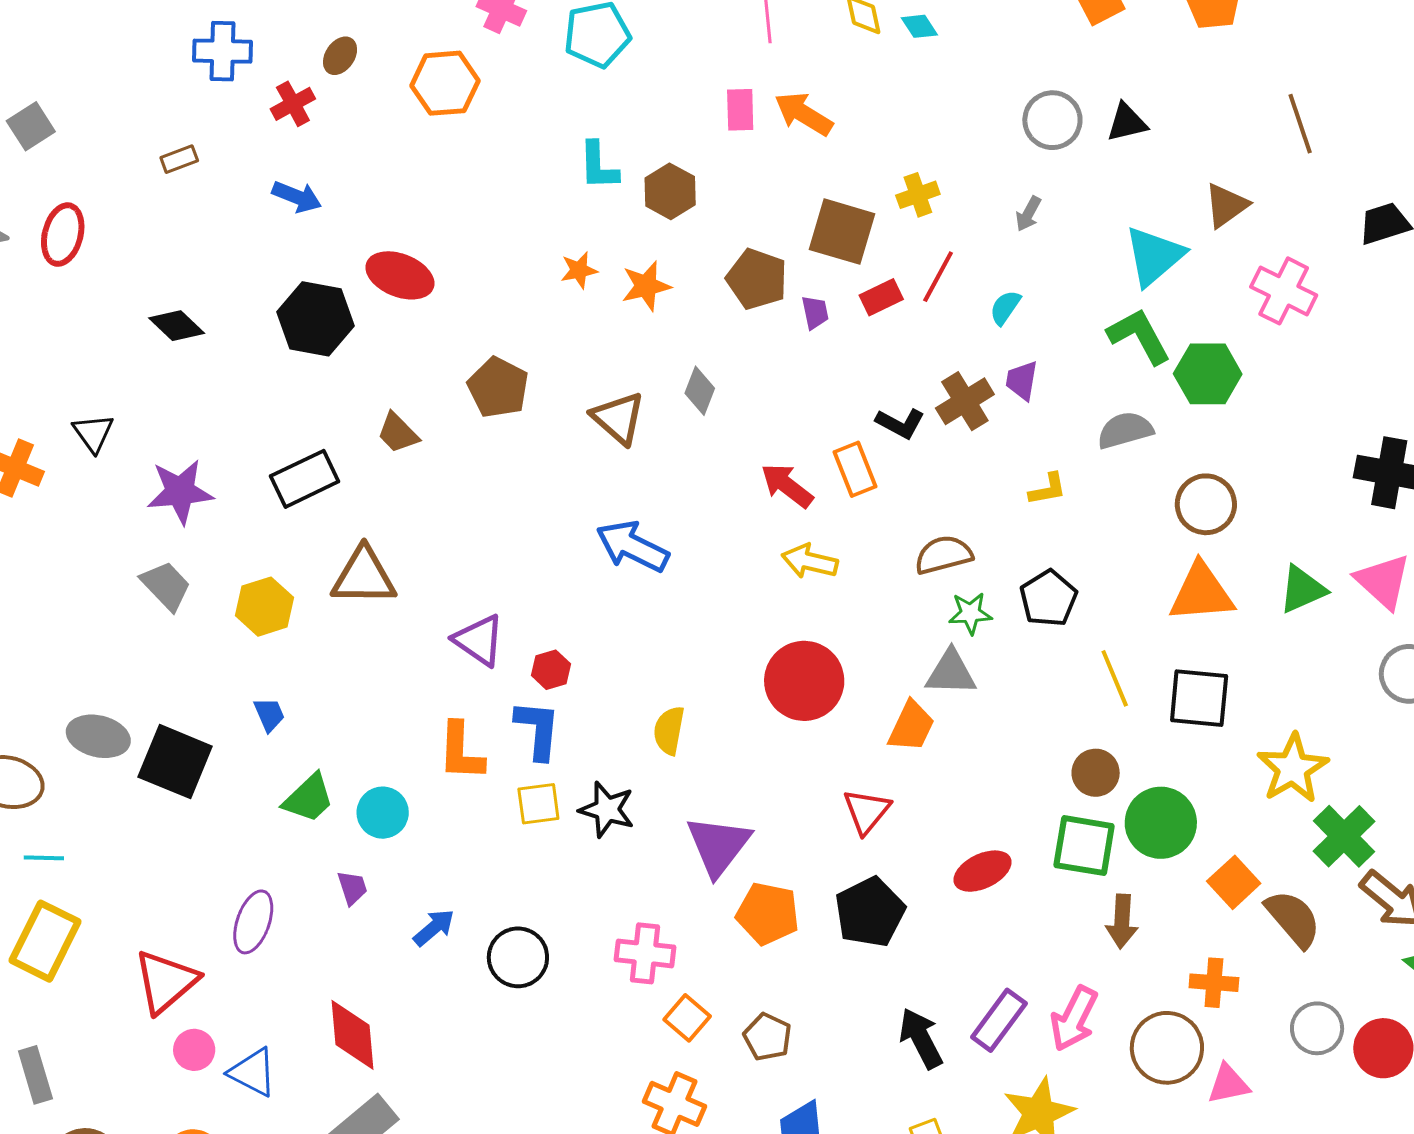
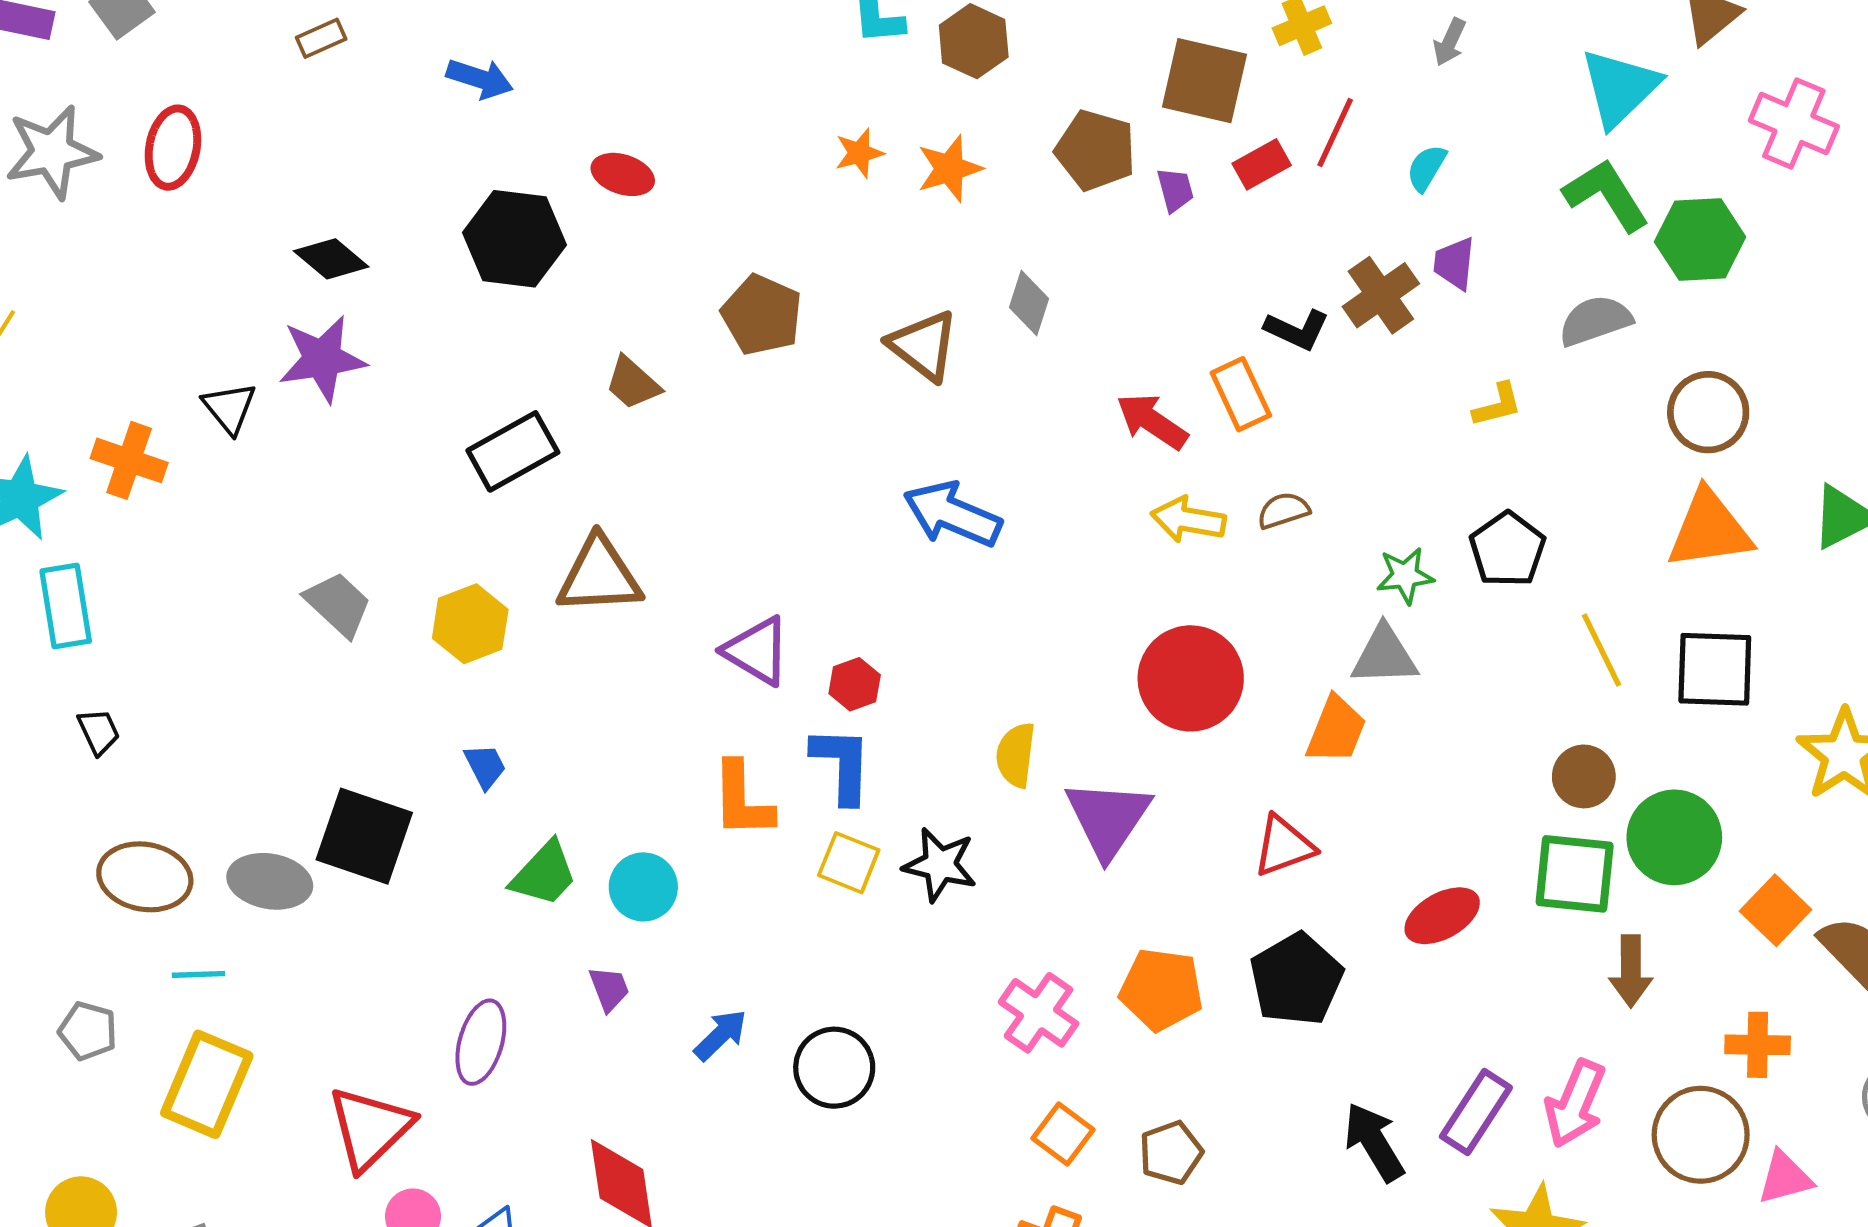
red ellipse: (400, 275) -> (623, 174), size x0.7
purple star: (180, 492) -> (322, 359), moved
brown semicircle: (944, 555) -> (1283, 510), moved, size x0.7
gray ellipse: (98, 736) -> (270, 881), moved
yellow square: (538, 804) -> (849, 863), turned 33
red triangle: (866, 811) -> (1284, 846), turned 34
purple triangle: (718, 846) -> (1108, 818), moved
pink cross: (645, 953) -> (1039, 1013), moved, turned 32
brown pentagon: (767, 1037) -> (1171, 1153), turned 30

